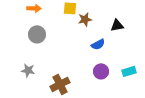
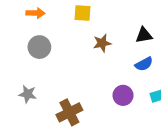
brown star: (85, 19) -> (102, 43), moved
blue semicircle: (98, 44) -> (144, 64), moved

